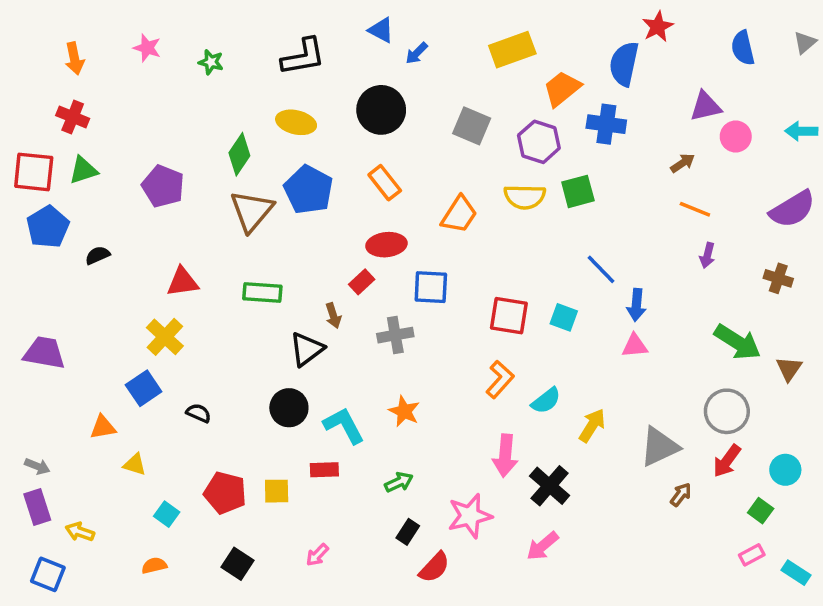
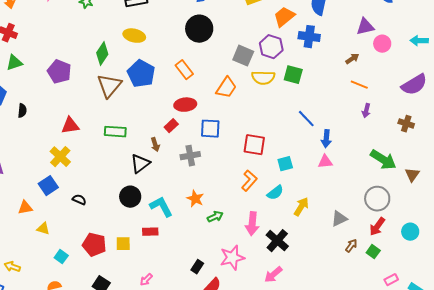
black circle: (381, 110) -> (199, 29), moved
gray square: (472, 126) -> (243, 56), moved
green square: (578, 191) -> (293, 75), turned 30
black semicircle: (98, 255) -> (22, 111), turned 120
cyan square: (564, 317) -> (285, 164), moved, turned -35
gray triangle: (659, 447) -> (339, 219), size x0.7
green arrow: (399, 482) -> (215, 217), moved
green square: (761, 511) -> (373, 252), moved

